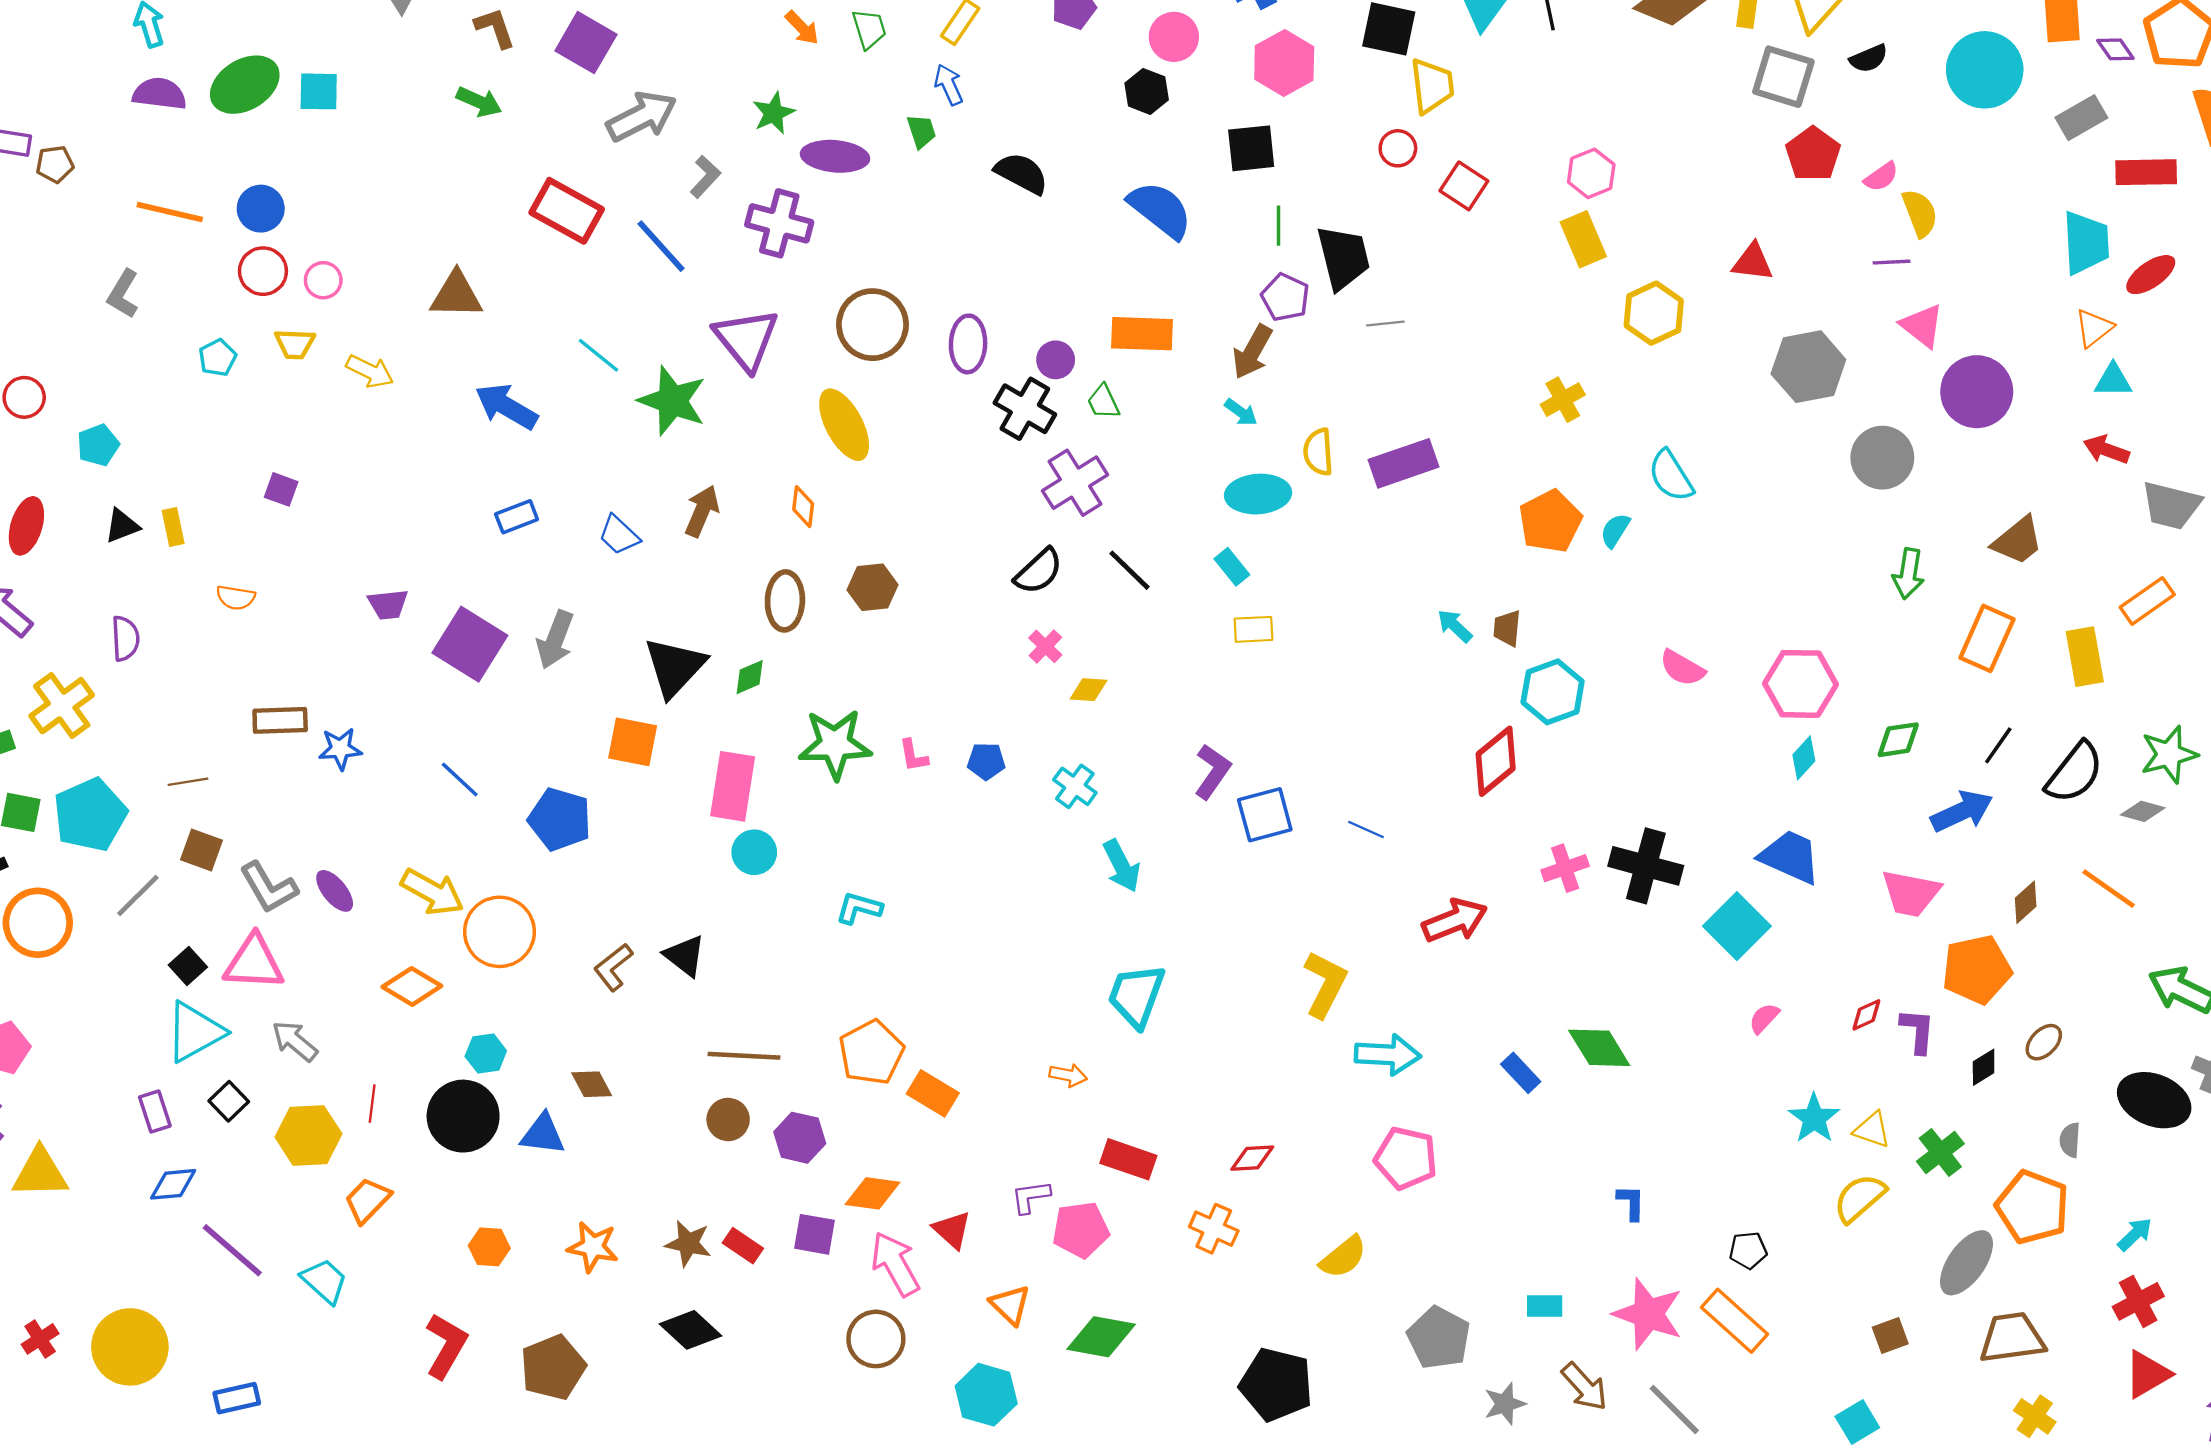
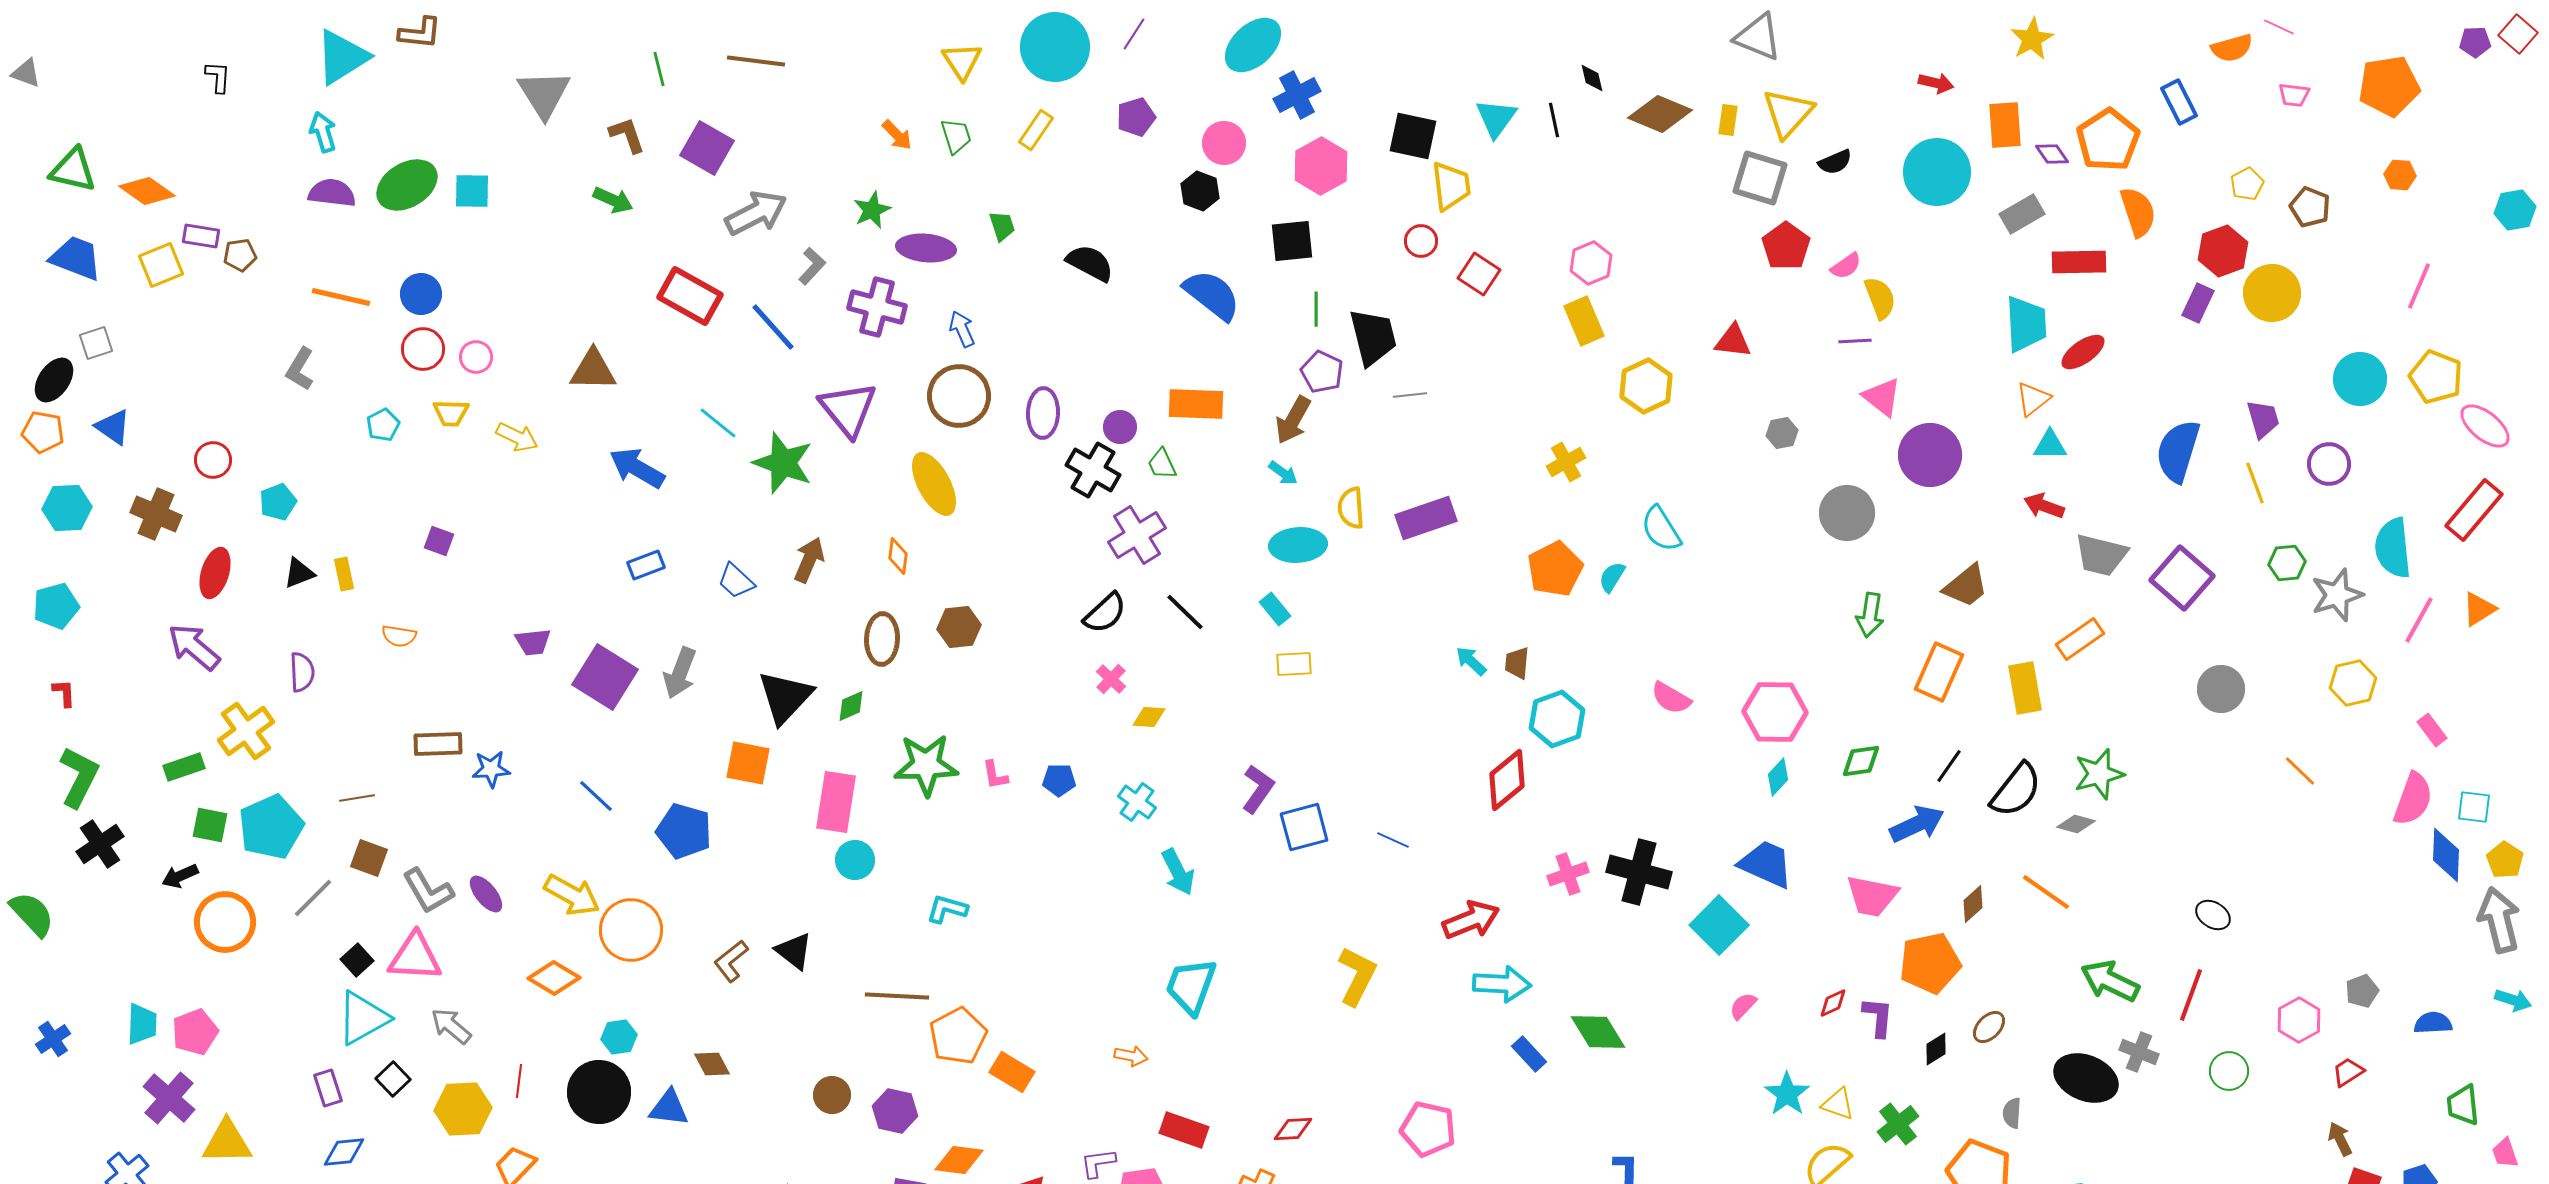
blue arrow: (949, 85) -> (962, 329), moved
gray hexagon: (1808, 367) -> (1782, 433), size x0.5
cyan arrow: (1388, 1055) -> (1502, 984), moved
brown line: (744, 1056) -> (897, 996), moved

